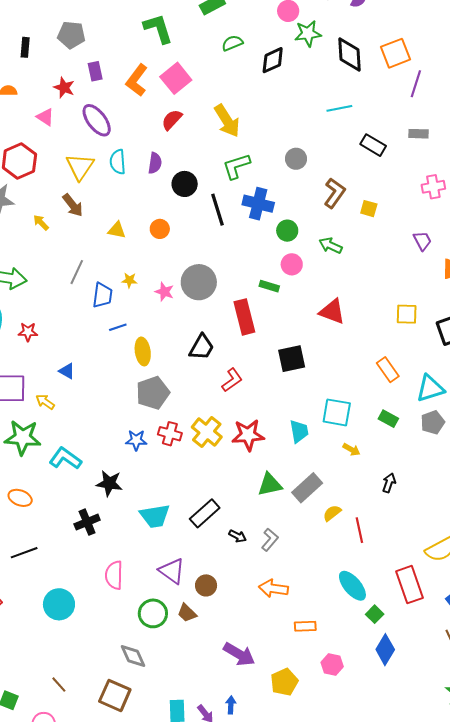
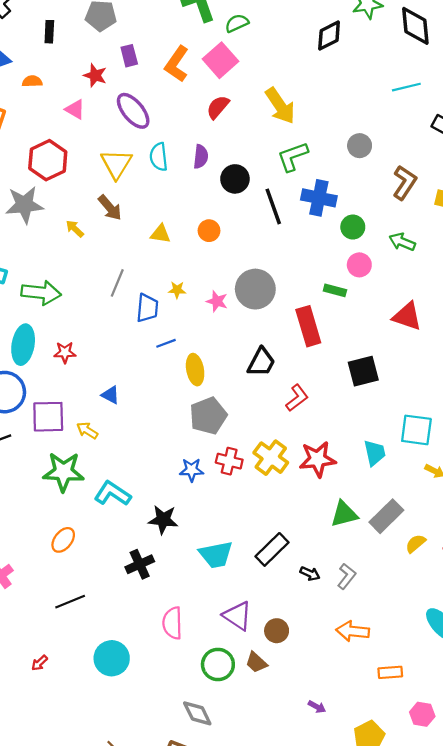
green semicircle: (232, 43) -> (237, 23), moved
orange ellipse: (20, 498) -> (63, 540), turned -70
purple arrow: (239, 654) -> (317, 707), size x0.5

